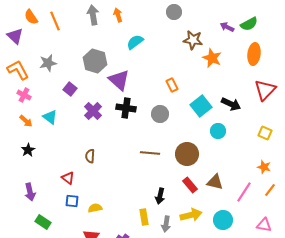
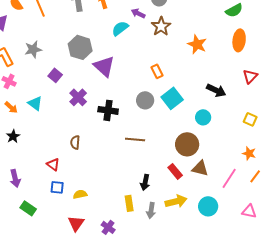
purple arrow: (227, 27) -> (138, 13), moved
brown star: (193, 40) -> (161, 26), moved, turned 30
red triangle: (265, 90) -> (250, 76), size x0.7
cyan square: (201, 106) -> (172, 98), moved
black cross: (126, 108) -> (108, 110), moved
brown circle: (187, 154) -> (187, 144), moved

